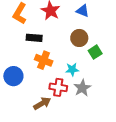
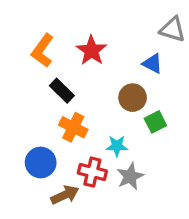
blue triangle: (83, 11) -> (153, 64), moved
black rectangle: (34, 38) -> (62, 91), turned 35
blue circle: (13, 76) -> (41, 163), moved

